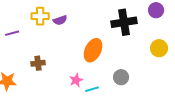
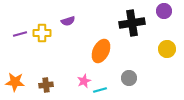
yellow cross: (40, 16) -> (42, 33), moved
brown cross: (38, 63) -> (46, 85), moved

